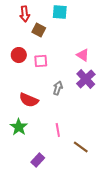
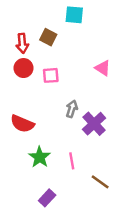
red arrow: (25, 14) -> (22, 43), moved
purple cross: (86, 79) -> (94, 124), moved
red semicircle: (29, 100) -> (22, 124), moved
green star: (19, 127) -> (40, 157), moved

